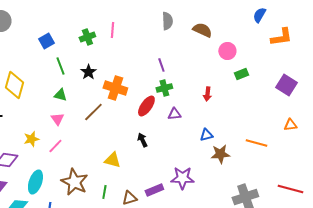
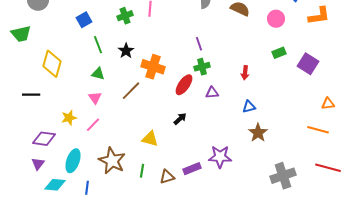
pink circle: (227, 51) -> (276, 19), moved
purple square: (286, 85) -> (308, 64), moved
blue triangle: (206, 135) -> (249, 107), moved
black arrow: (142, 140) -> (180, 119), turned 72
orange line: (256, 143) -> (318, 130), moved
brown star: (220, 154) -> (258, 133), turned -30

